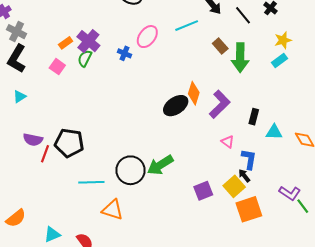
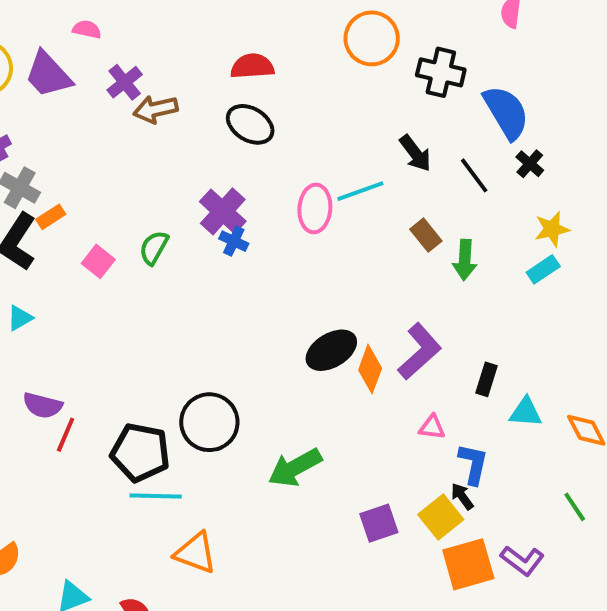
pink ellipse: (147, 37) -> (315, 208), moved, turned -35
purple cross: (88, 41) -> (223, 211), moved
orange rectangle: (66, 43) -> (51, 217), moved
green arrow: (240, 58) -> (465, 260), size x0.7
orange diamond: (194, 93) -> (370, 369), moved
pink triangle: (228, 142) -> (432, 427), turned -32
black pentagon: (69, 143) -> (140, 452), moved
black circle: (130, 170) -> (209, 422), moved
purple L-shape: (290, 193) -> (522, 561), moved
green line: (303, 206) -> (575, 507), moved

